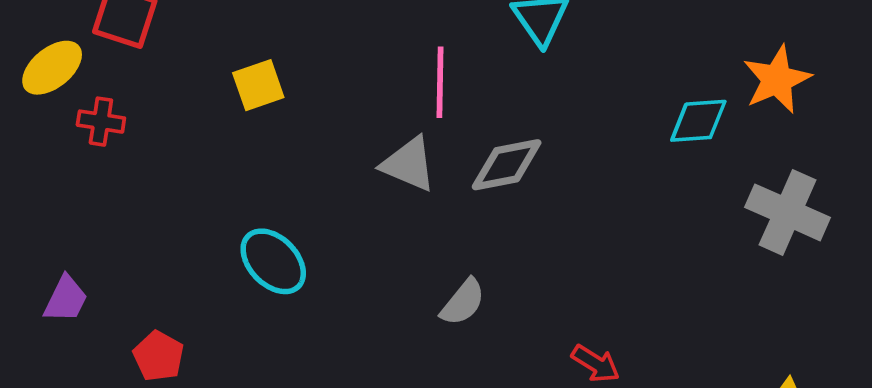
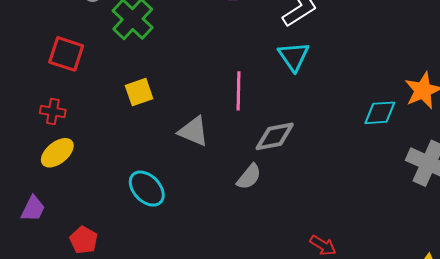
yellow ellipse: (52, 68) -> (57, 153), moved
gray triangle: (409, 164) -> (194, 131), moved
gray semicircle: (463, 302) -> (249, 177), moved

